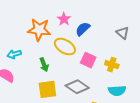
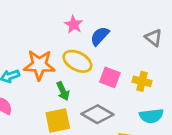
orange star: (39, 30) -> (39, 65), moved
green arrow: (44, 65) -> (63, 91), moved

